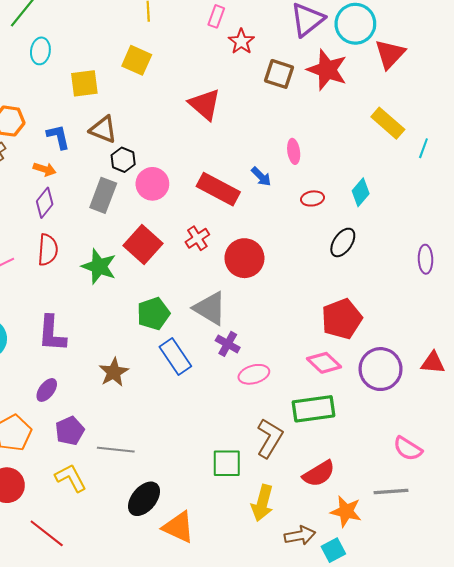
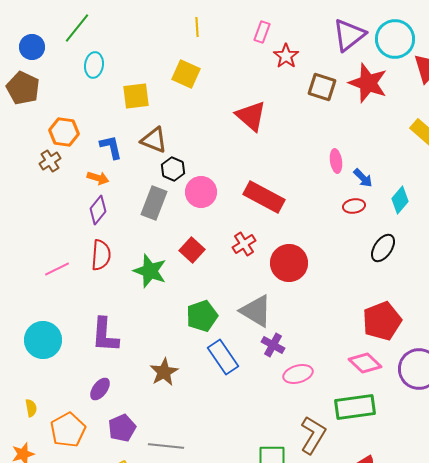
blue arrow: (261, 177) -> (363, 178), moved
red square: (143, 245) -> (192, 250), size x0.7

